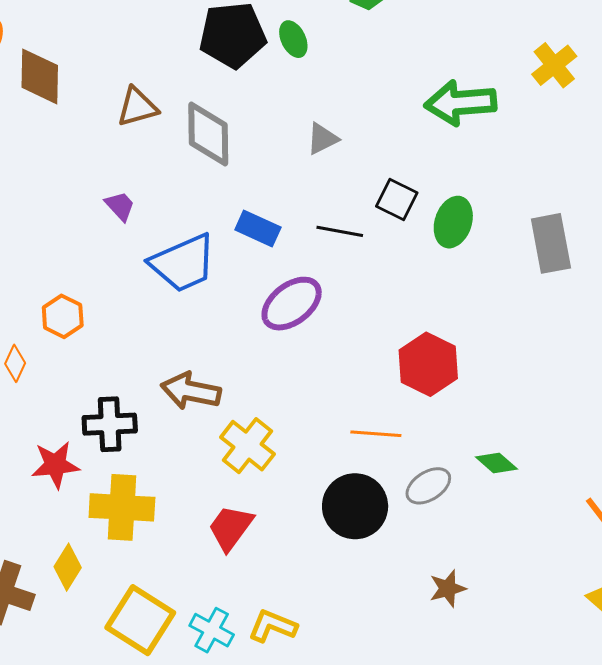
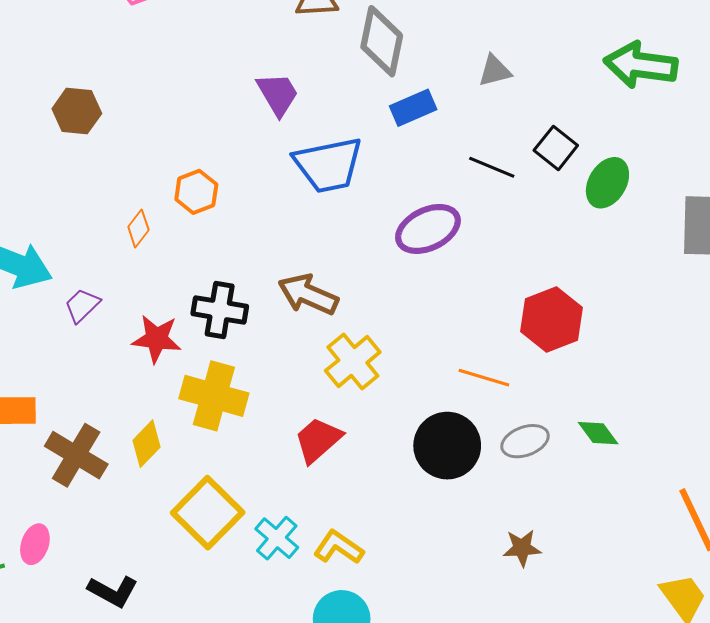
purple trapezoid: (120, 206) -> (278, 94), size x1.4
blue rectangle: (258, 229) -> (413, 108), moved, turned -60

